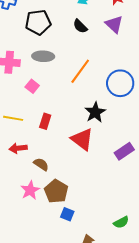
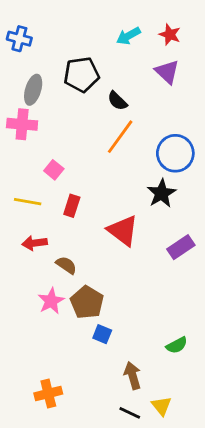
black pentagon: (38, 22) -> (81, 75), moved
black semicircle: (80, 26) -> (117, 101), moved
gray ellipse: (43, 56) -> (33, 90), moved, turned -75
pink square: (32, 86) -> (54, 170), moved
black star: (95, 112) -> (162, 193), moved

